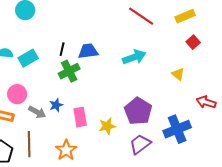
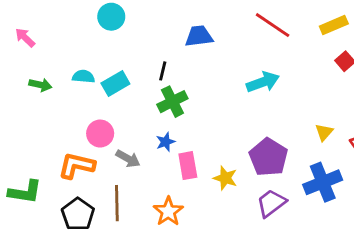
blue trapezoid: (88, 51) -> (199, 36), moved
yellow triangle: (178, 74) -> (324, 132), moved, turned 32
blue star: (56, 105) -> (166, 142), moved
yellow star: (107, 126) -> (225, 178), turned 30

